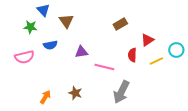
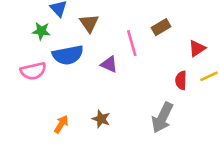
blue semicircle: (50, 45) -> (68, 55), size x1.6
purple triangle: (81, 52) -> (109, 64), turned 32
red semicircle: (132, 55) -> (181, 80), moved
pink line: (104, 67) -> (132, 43), moved, turned 60

